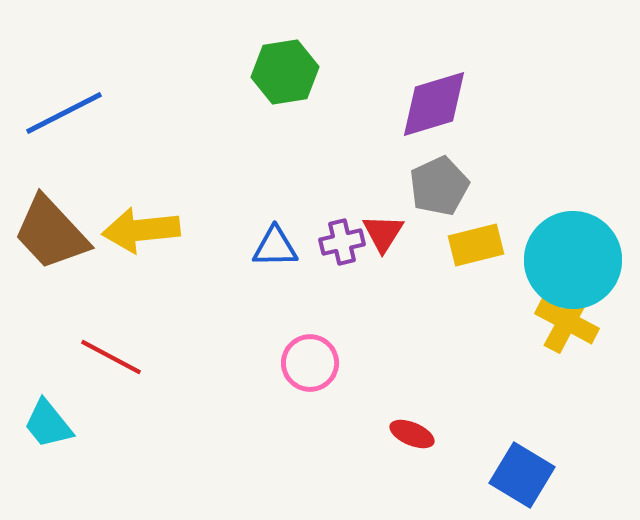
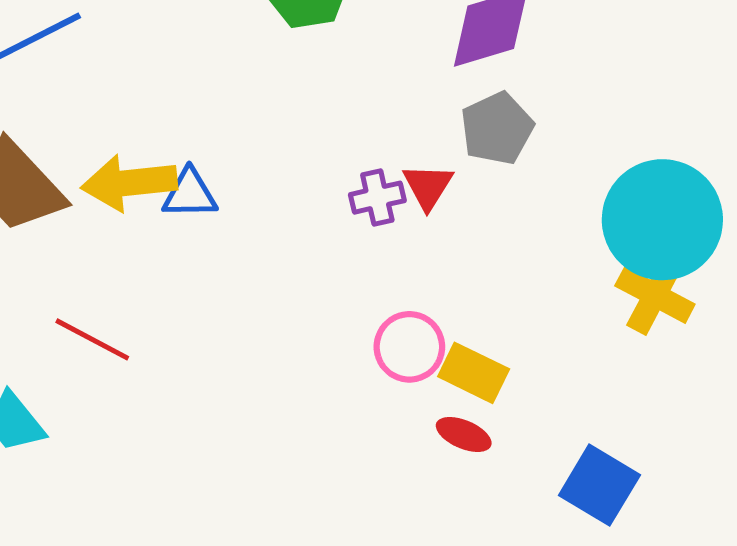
yellow rectangle: (476, 245) -> (474, 373), moved, turned 40
blue triangle: (275, 247) -> (190, 194), moved
pink circle: (310, 363) -> (409, 347), moved

